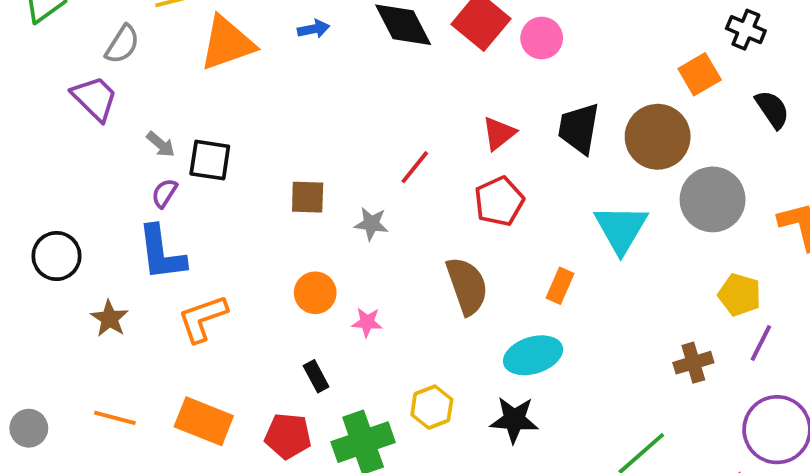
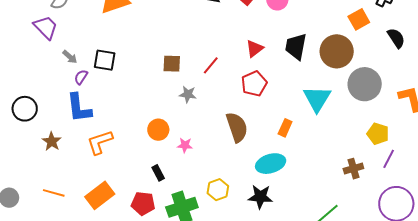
gray arrow: (161, 144) -> (70, 57), moved
brown square: (308, 197) -> (172, 64), moved
orange rectangle: (204, 421) -> (100, 195), turned -60

